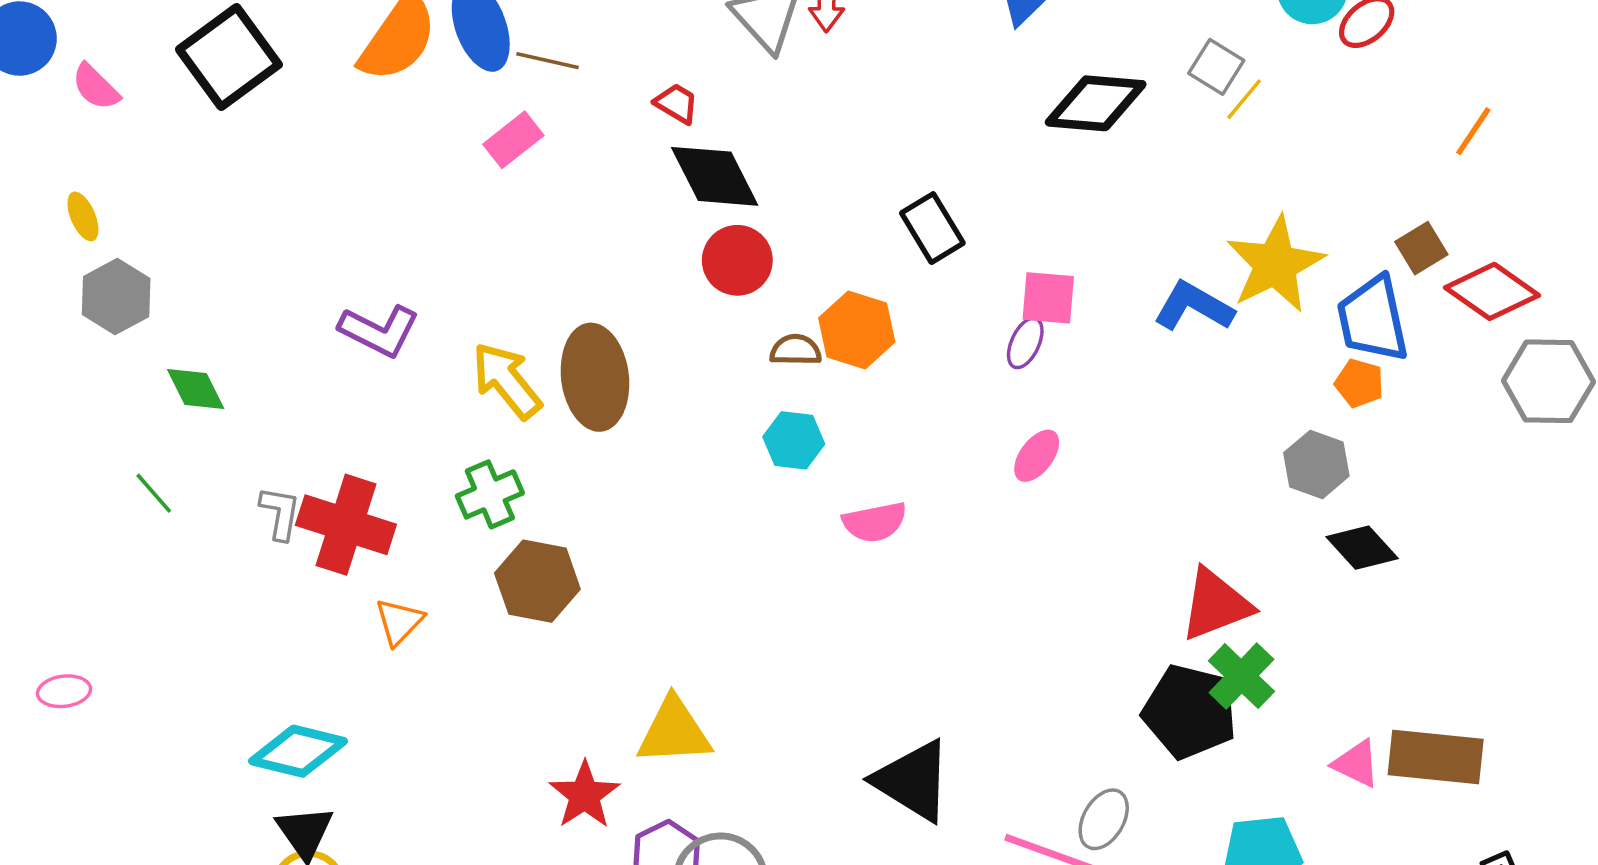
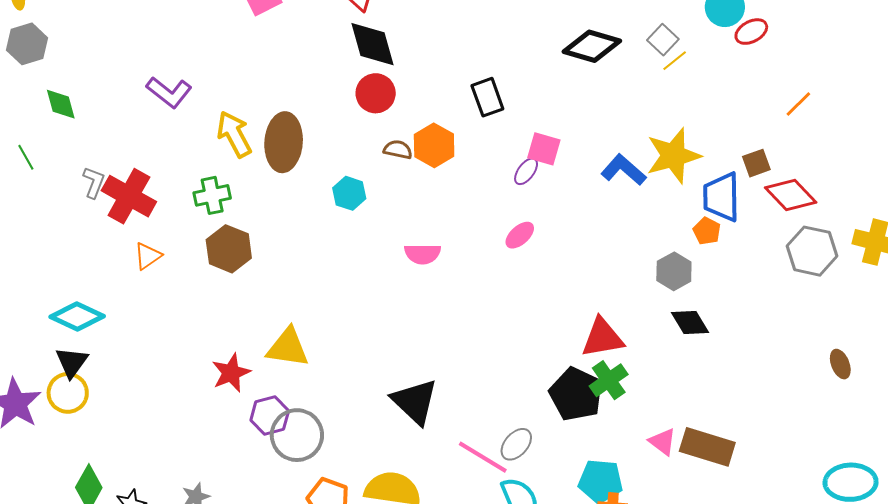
cyan hexagon: (794, 440) -> (349, 193), moved

